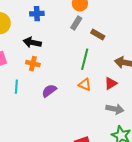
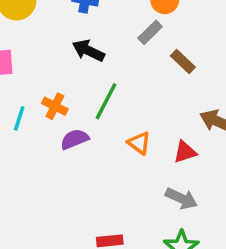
black arrow: (32, 42) -> (88, 51), moved
green line: (85, 59) -> (106, 101), moved
orange cross: (33, 64) -> (55, 106), moved

